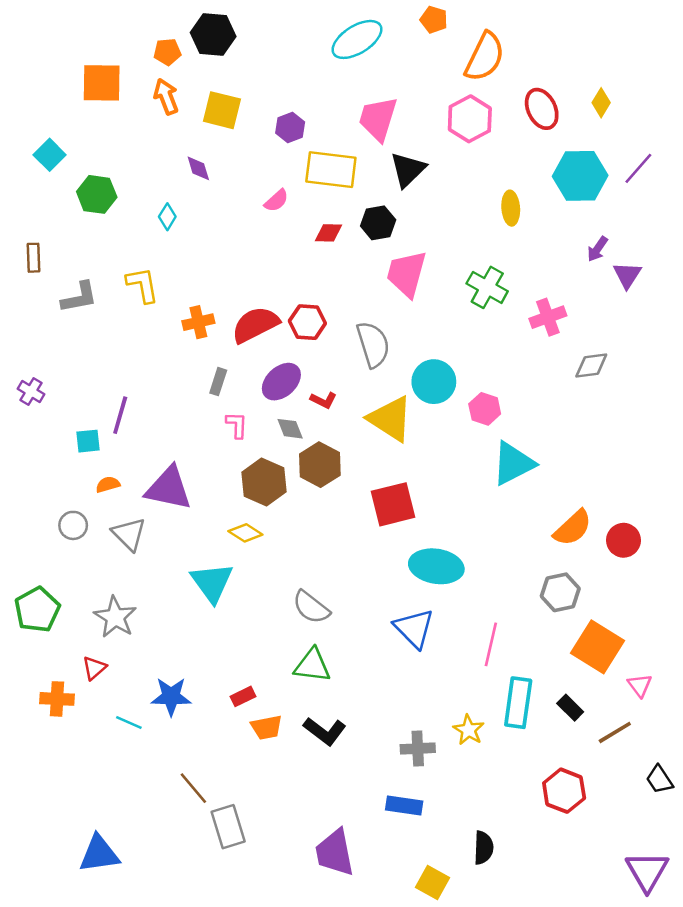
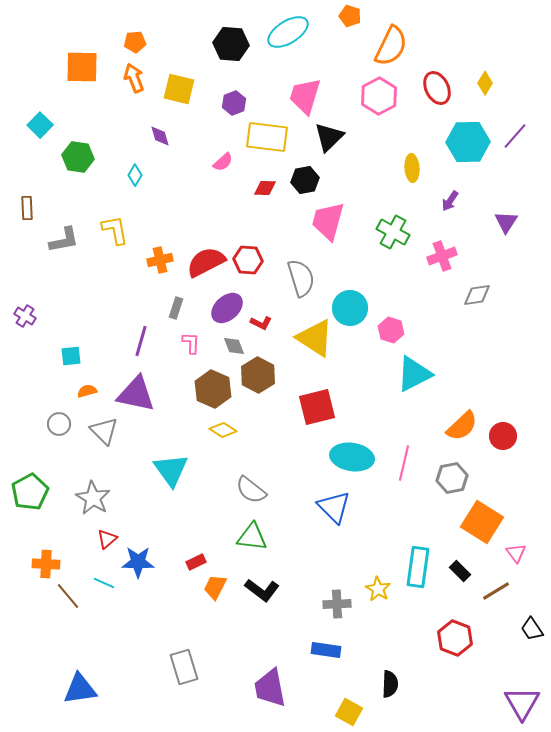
black hexagon: (213, 35) -> (231, 44), moved
purple arrow: (597, 249) -> (450, 201), moved
purple line: (120, 415) -> (141, 341), moved
yellow diamond: (245, 533) -> (223, 430), moved
pink line: (491, 644) -> (404, 463), moved
red triangle: (94, 668) -> (107, 539), moved
orange trapezoid: (267, 727) -> (215, 587), turned 128
brown line: (193, 788) -> (68, 596), moved

